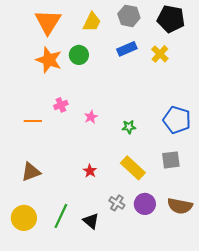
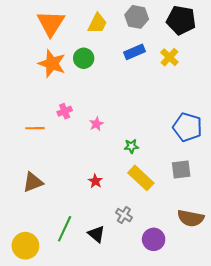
green star: (129, 127) -> (131, 146), moved
purple circle: (145, 204) -> (154, 239), moved
yellow circle: (24, 218) -> (25, 246), moved

